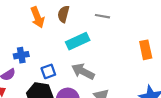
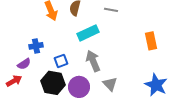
gray arrow: (83, 71) -> (93, 61), turned 40

